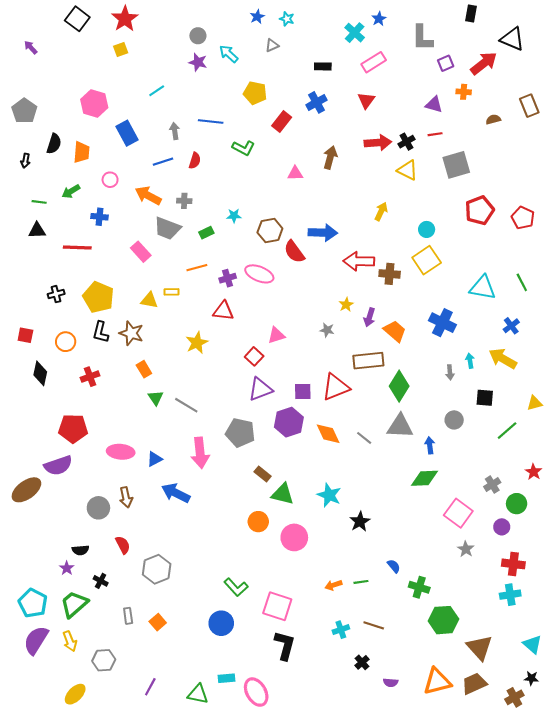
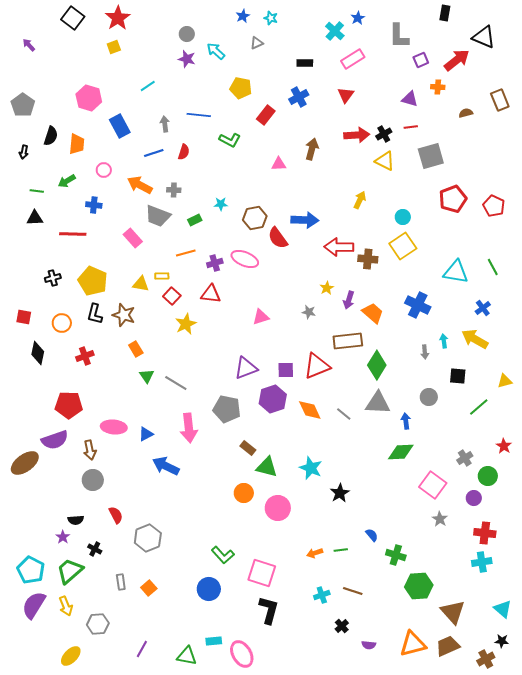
red square: (254, 356) -> (172, 296), moved
brown arrow: (126, 497) -> (90, 450), moved

